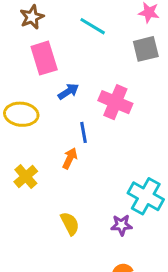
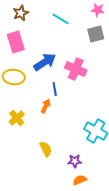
pink rectangle: (44, 58) -> (16, 42), moved
blue arrow: (68, 91) -> (45, 62), size x1.6
purple star: (121, 225) -> (75, 161), moved

